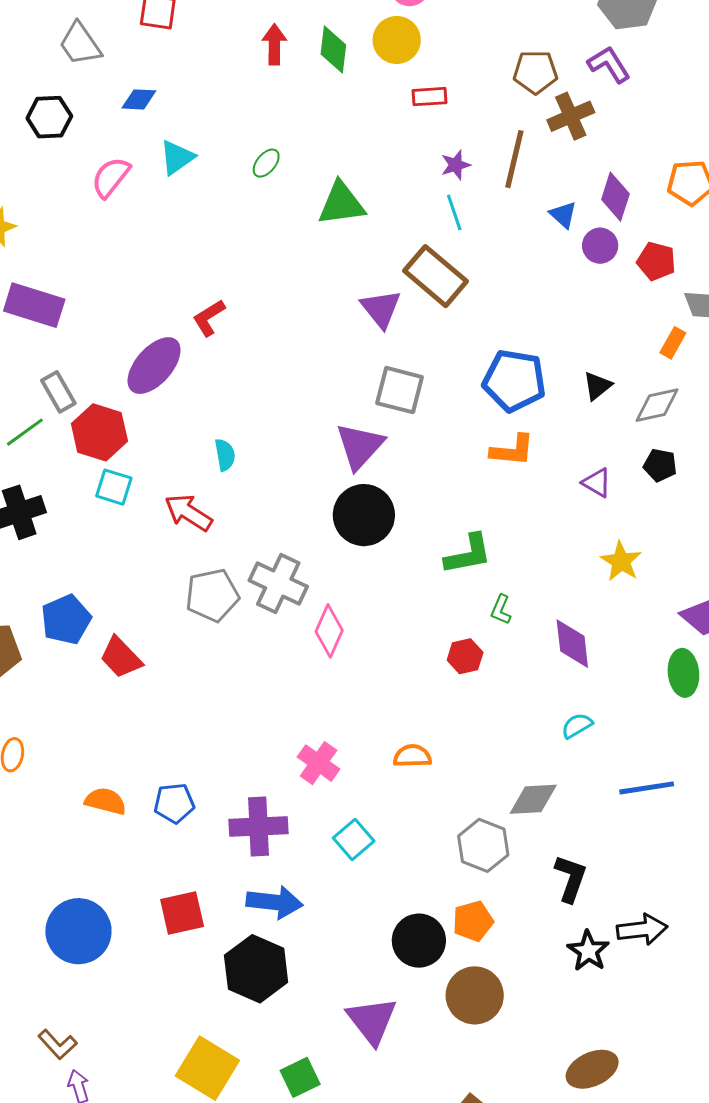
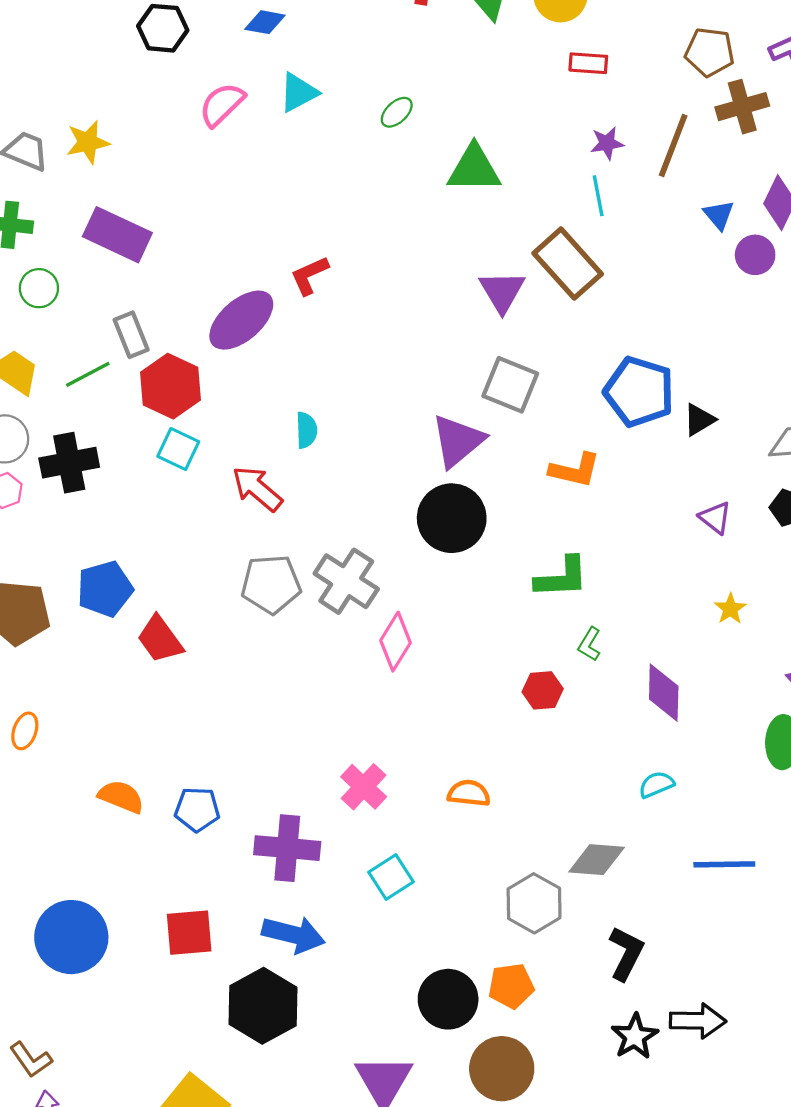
black triangle: (597, 386) -> (699, 420), moved
orange L-shape: (512, 450) -> (575, 470), moved
yellow star: (621, 561) -> (730, 609), size x0.7

